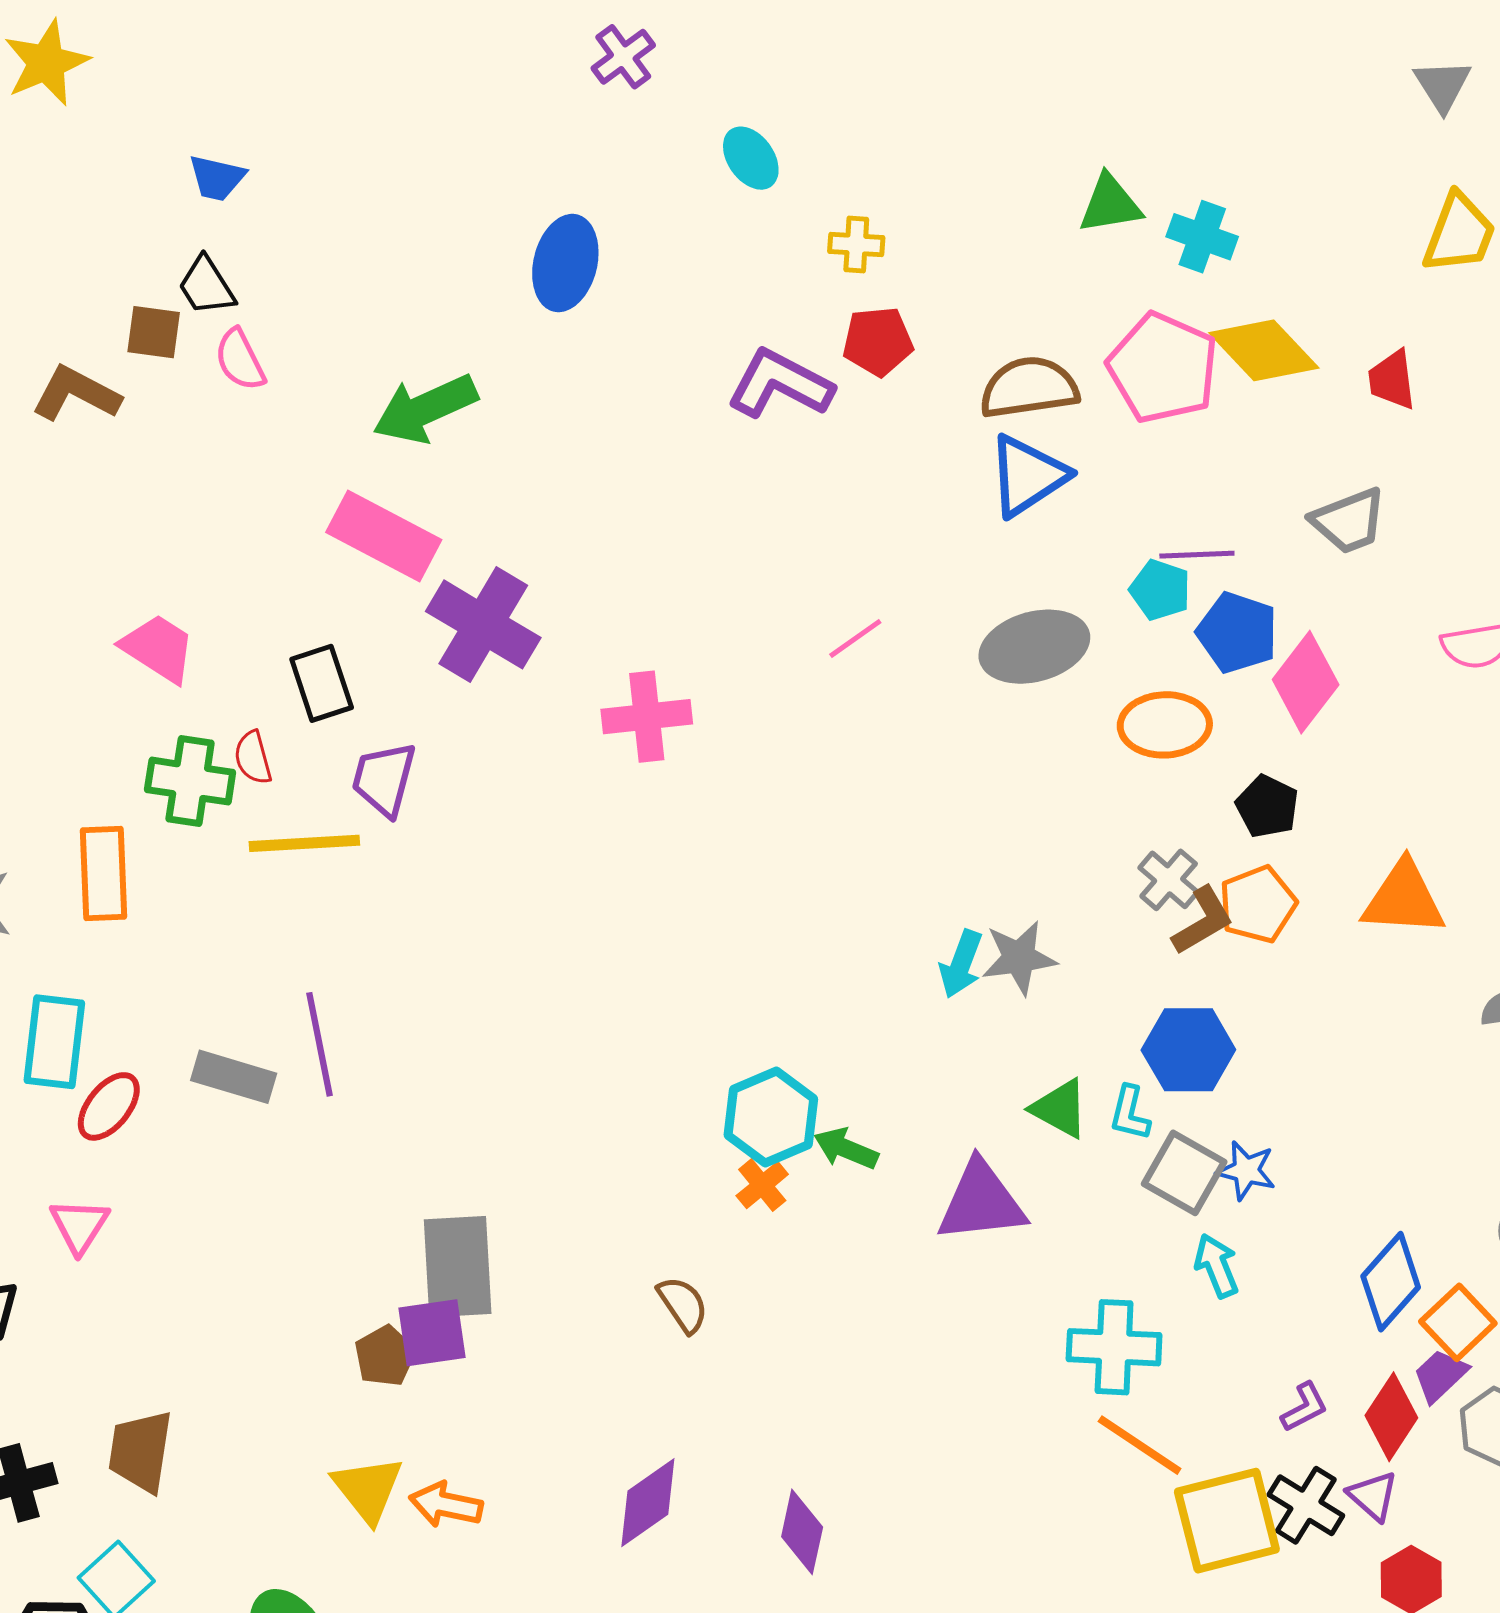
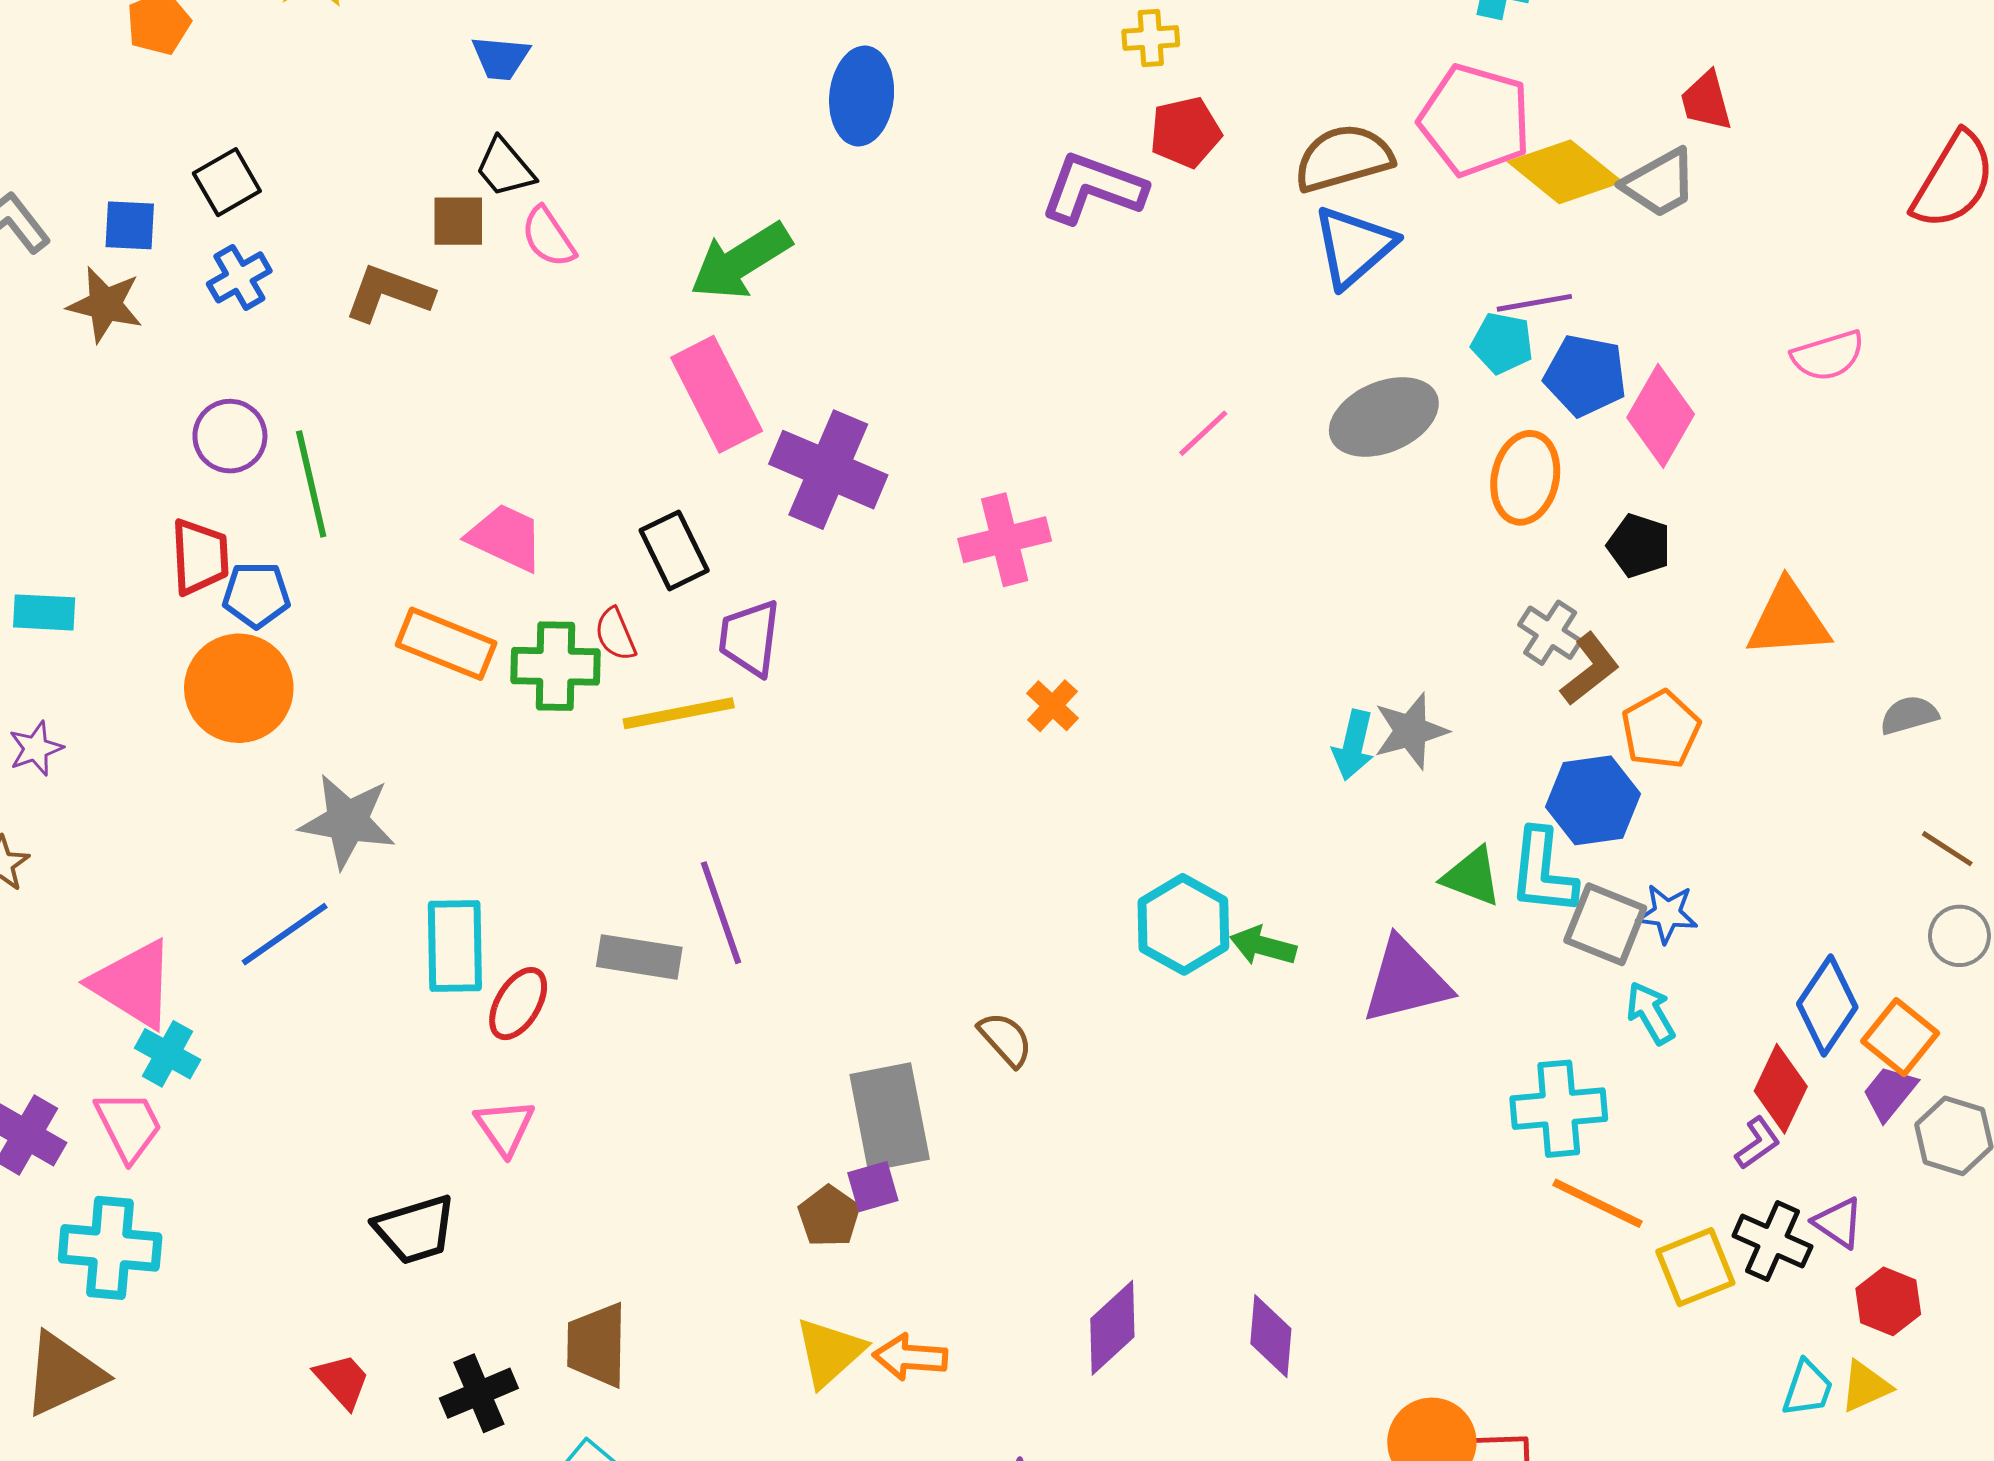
yellow diamond: (1264, 350) -> (1565, 172), moved
gray trapezoid: (1349, 521) -> (1660, 183), moved
pink rectangle: (384, 536) -> (717, 394), turned 43
orange ellipse: (1165, 725) -> (1525, 478), turned -68
orange rectangle: (104, 873) -> (446, 644), moved, turned -58
orange pentagon: (1258, 904) -> (1661, 730), moved
cyan L-shape: (1130, 1113) -> (1543, 872), size x1.6
orange cross: (762, 1185) -> (1053, 706), moved
brown semicircle: (683, 1304) -> (1005, 1039), moved
purple square: (432, 1333) -> (873, 1187), size x0.7
red diamond: (1391, 1417) -> (1781, 1089), moved
yellow triangle: (368, 1489) -> (830, 1352), turned 34
yellow square: (1227, 1521) -> (1695, 1267), size x0.7

